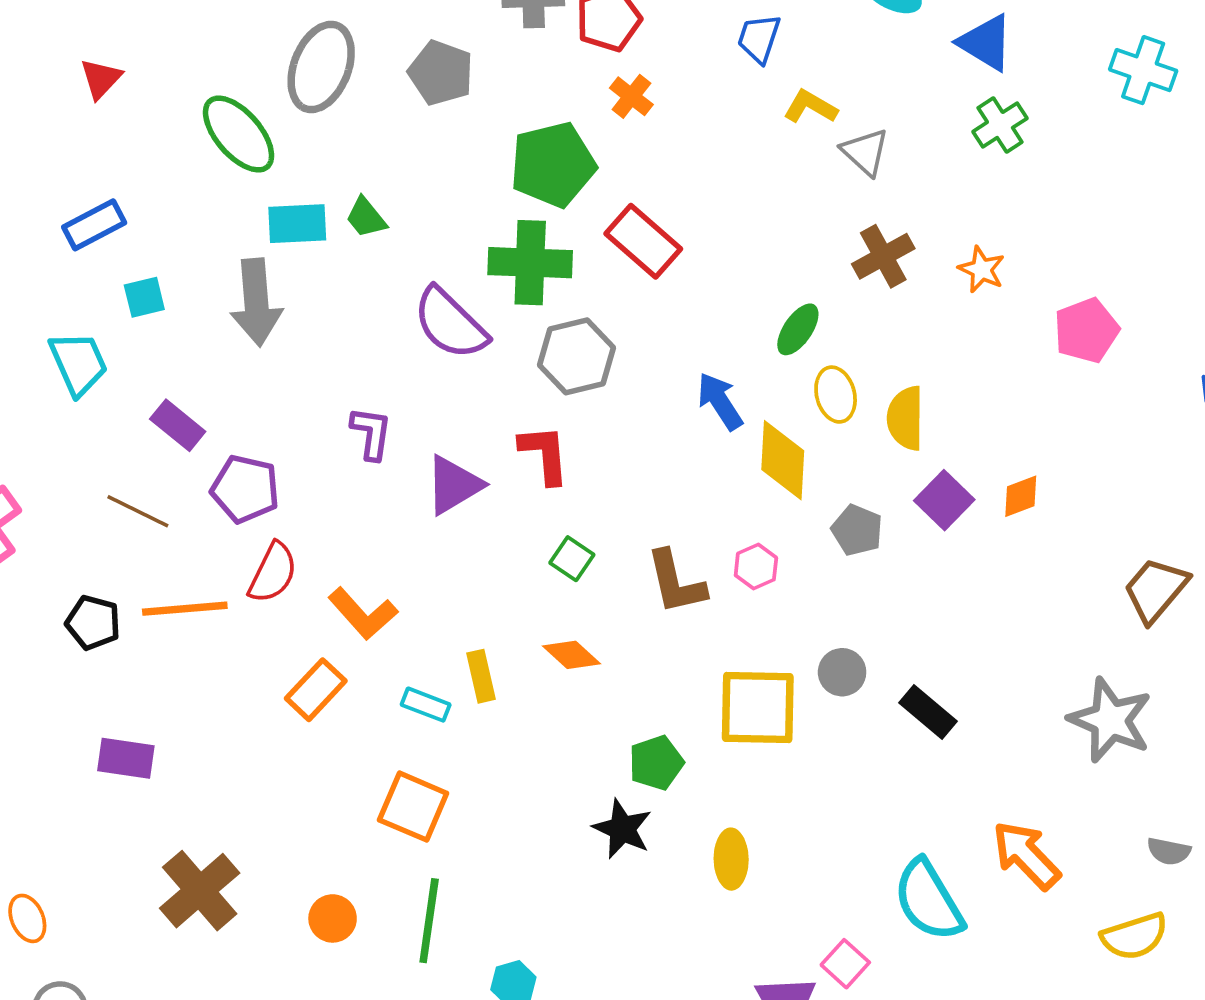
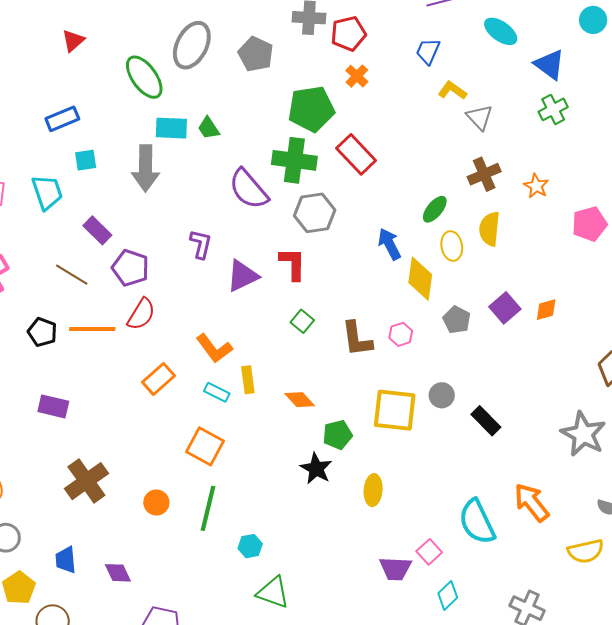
yellow semicircle: (906, 418) -> (490, 229), moved
orange L-shape: (363, 614) -> (214, 348), moved
orange diamond: (572, 655) -> (300, 400), moved

